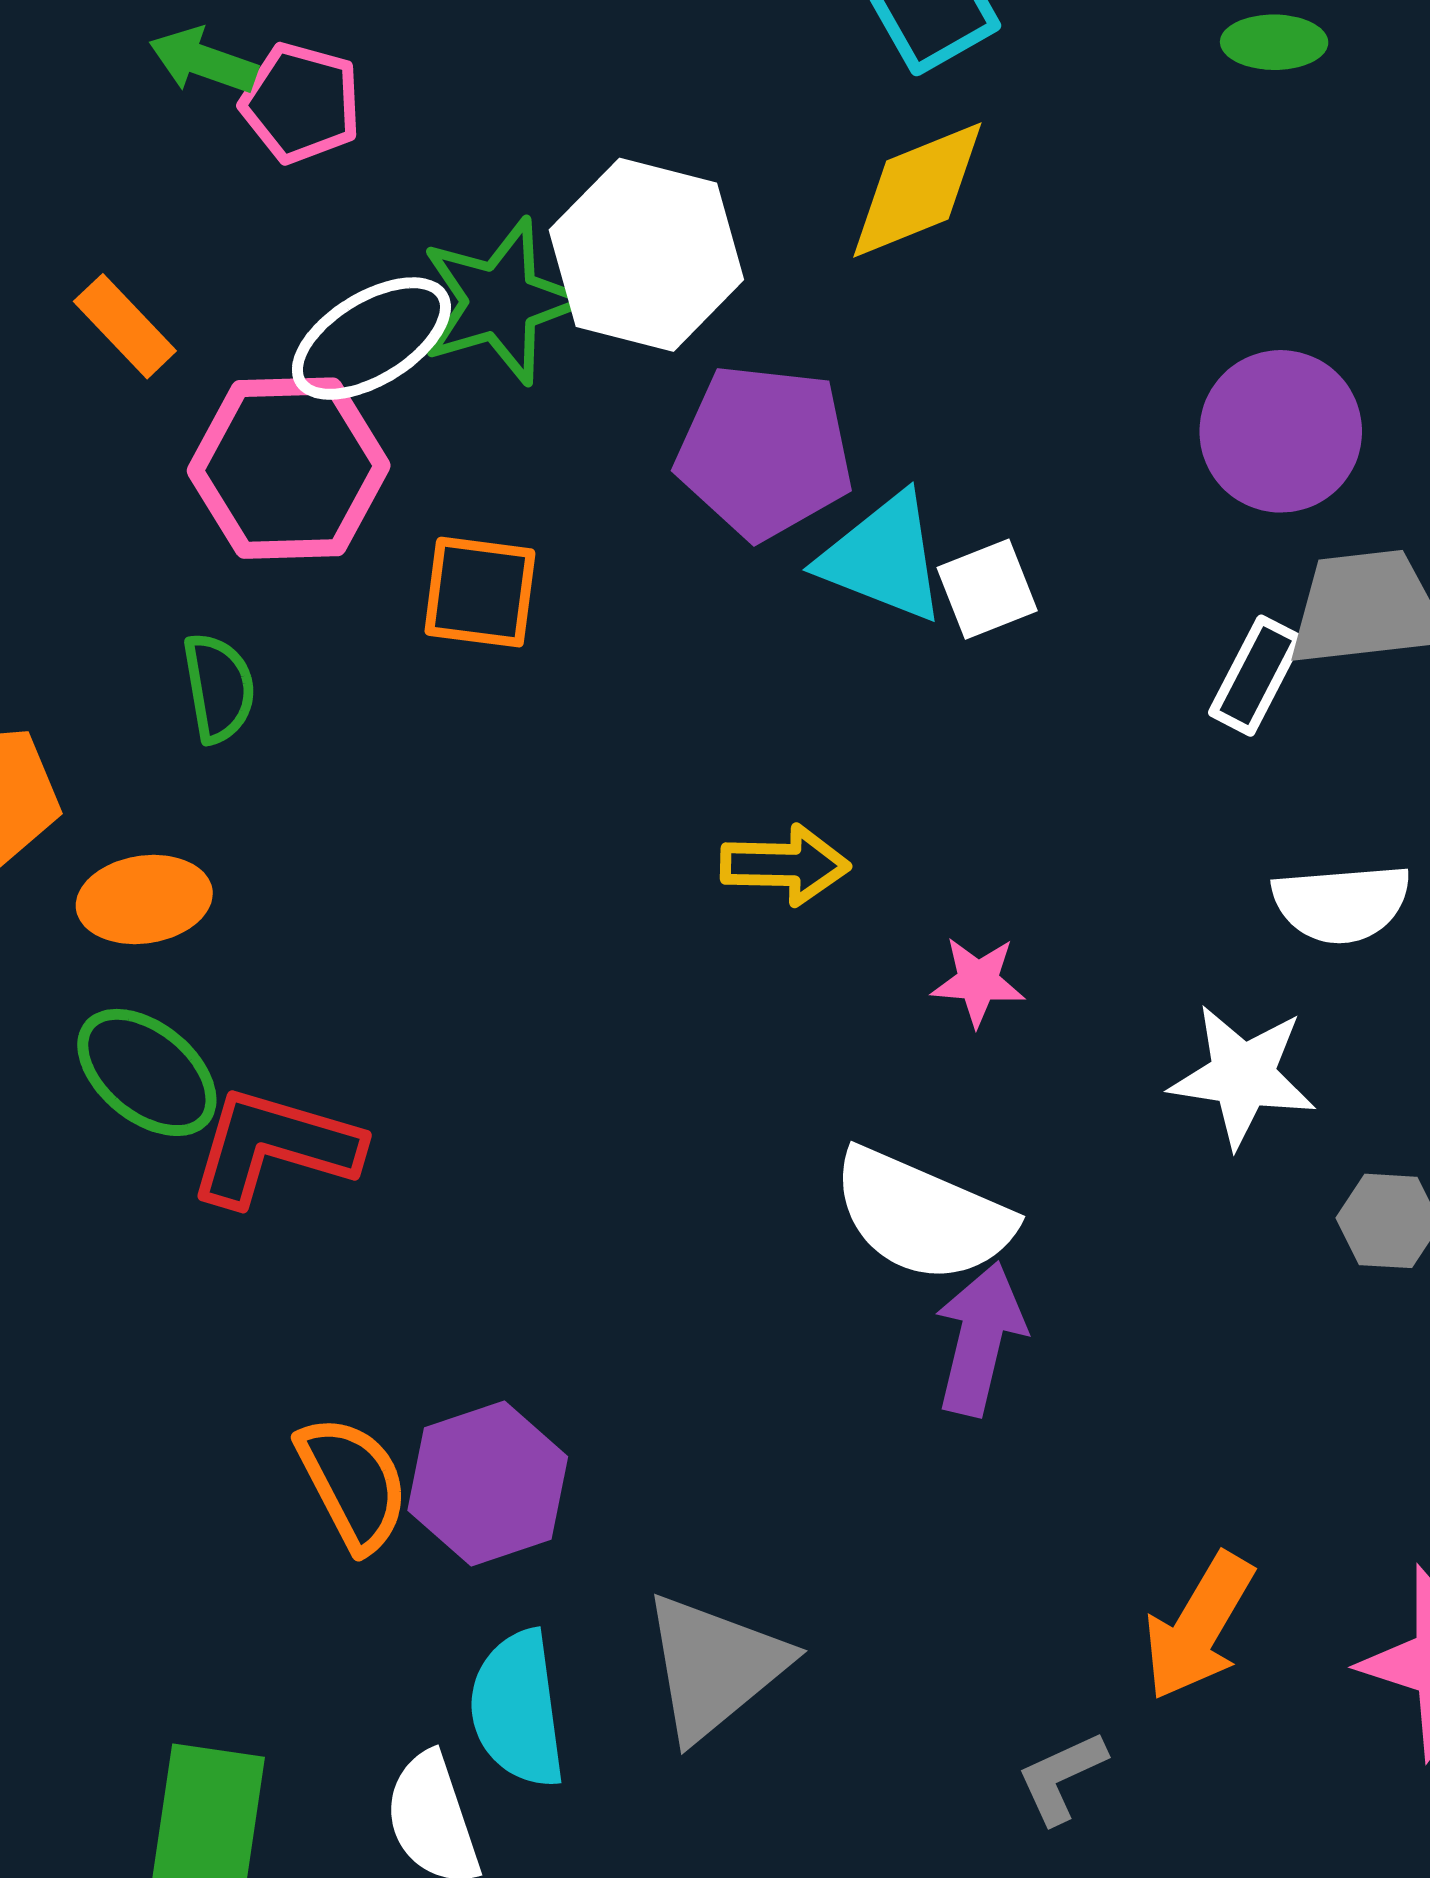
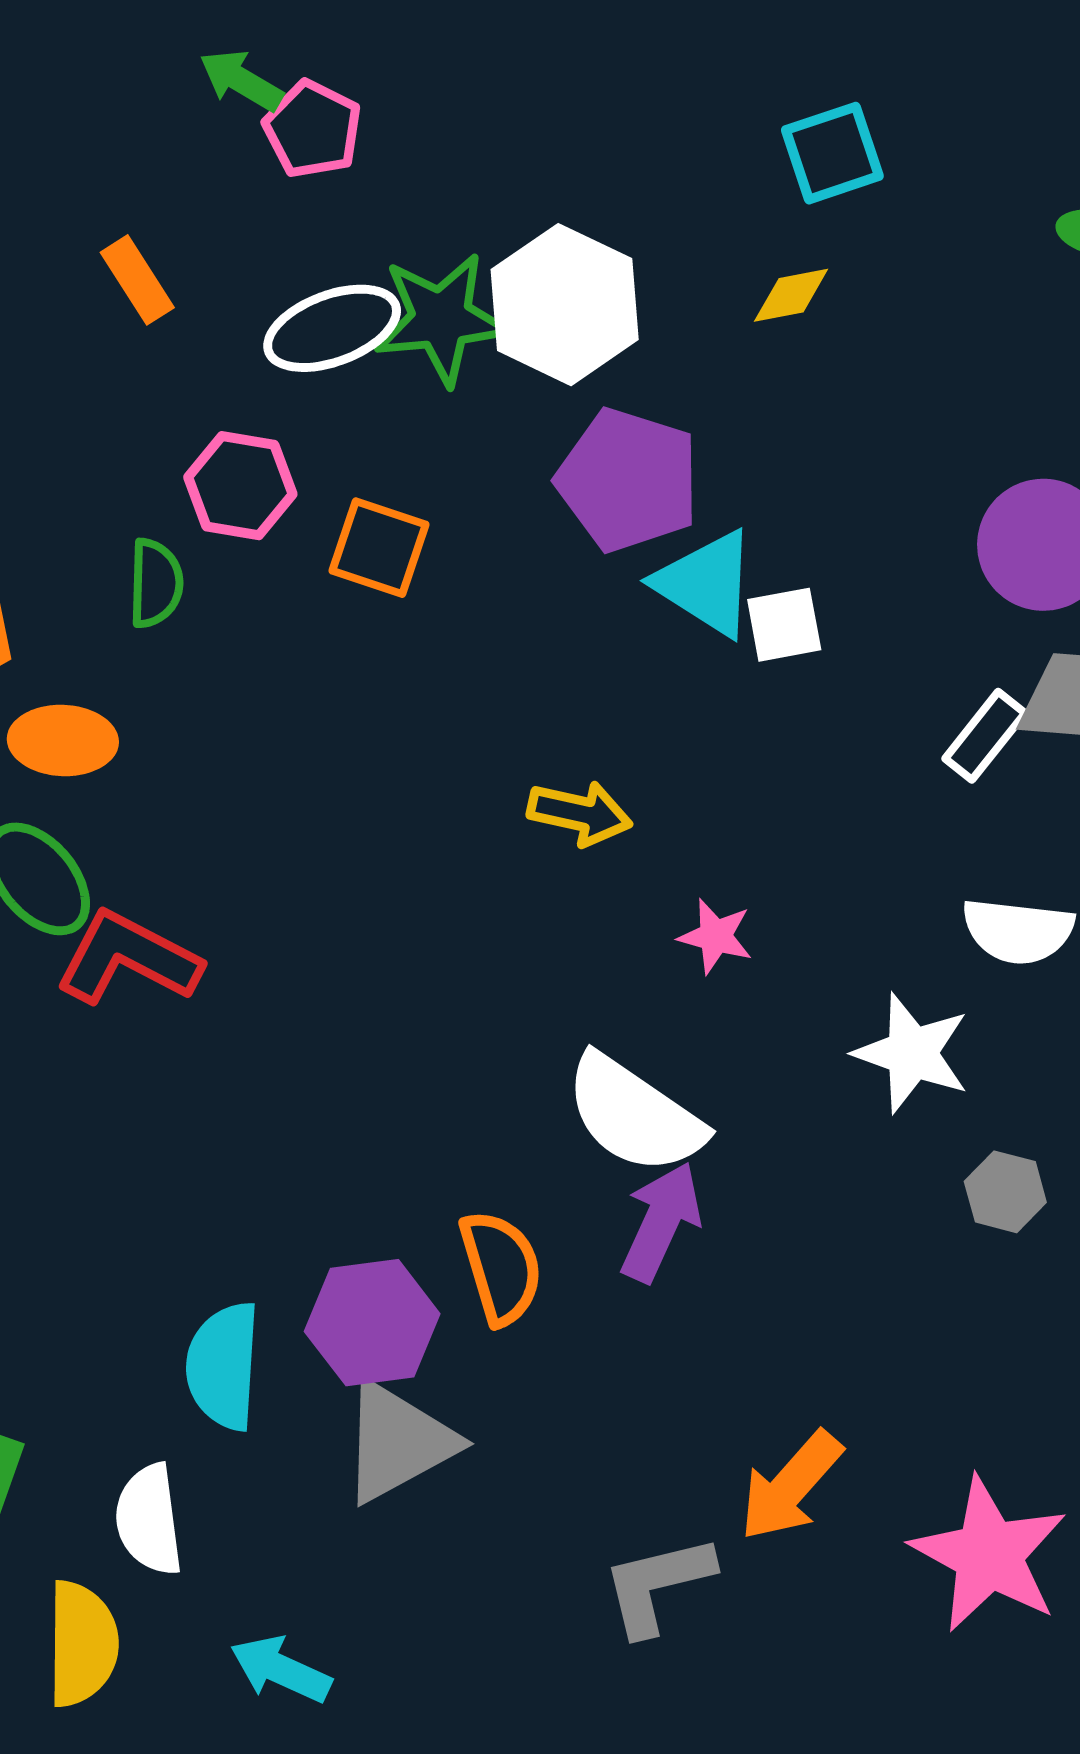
yellow diamond: (917, 190) -> (791, 295), size x0.6
pink hexagon: (289, 468) -> (240, 486), moved, size x0.7
orange semicircle: (353, 1483) -> (501, 1267), moved
purple hexagon: (488, 1484) -> (372, 1323), moved
cyan semicircle: (518, 1709) -> (223, 1366), moved
gray L-shape: (1061, 1777) -> (657, 1585), size x1.5

